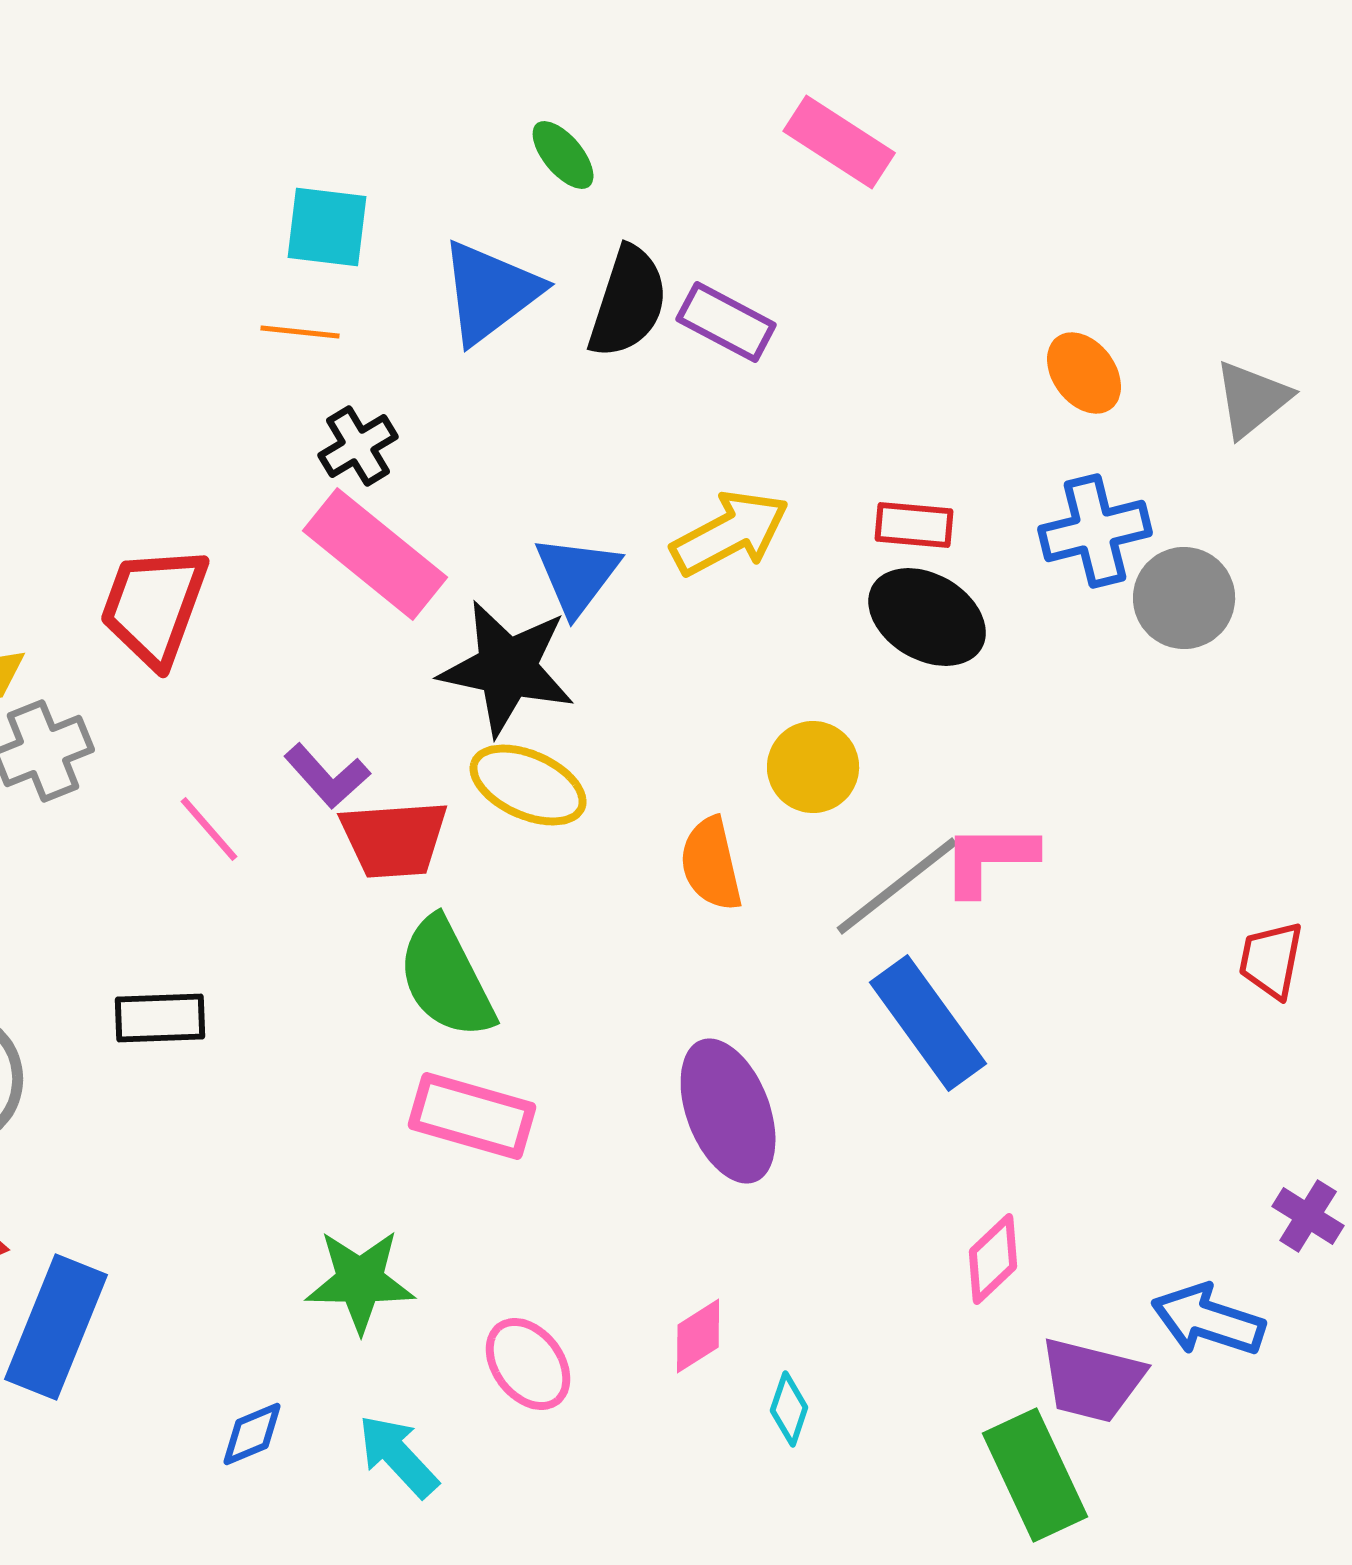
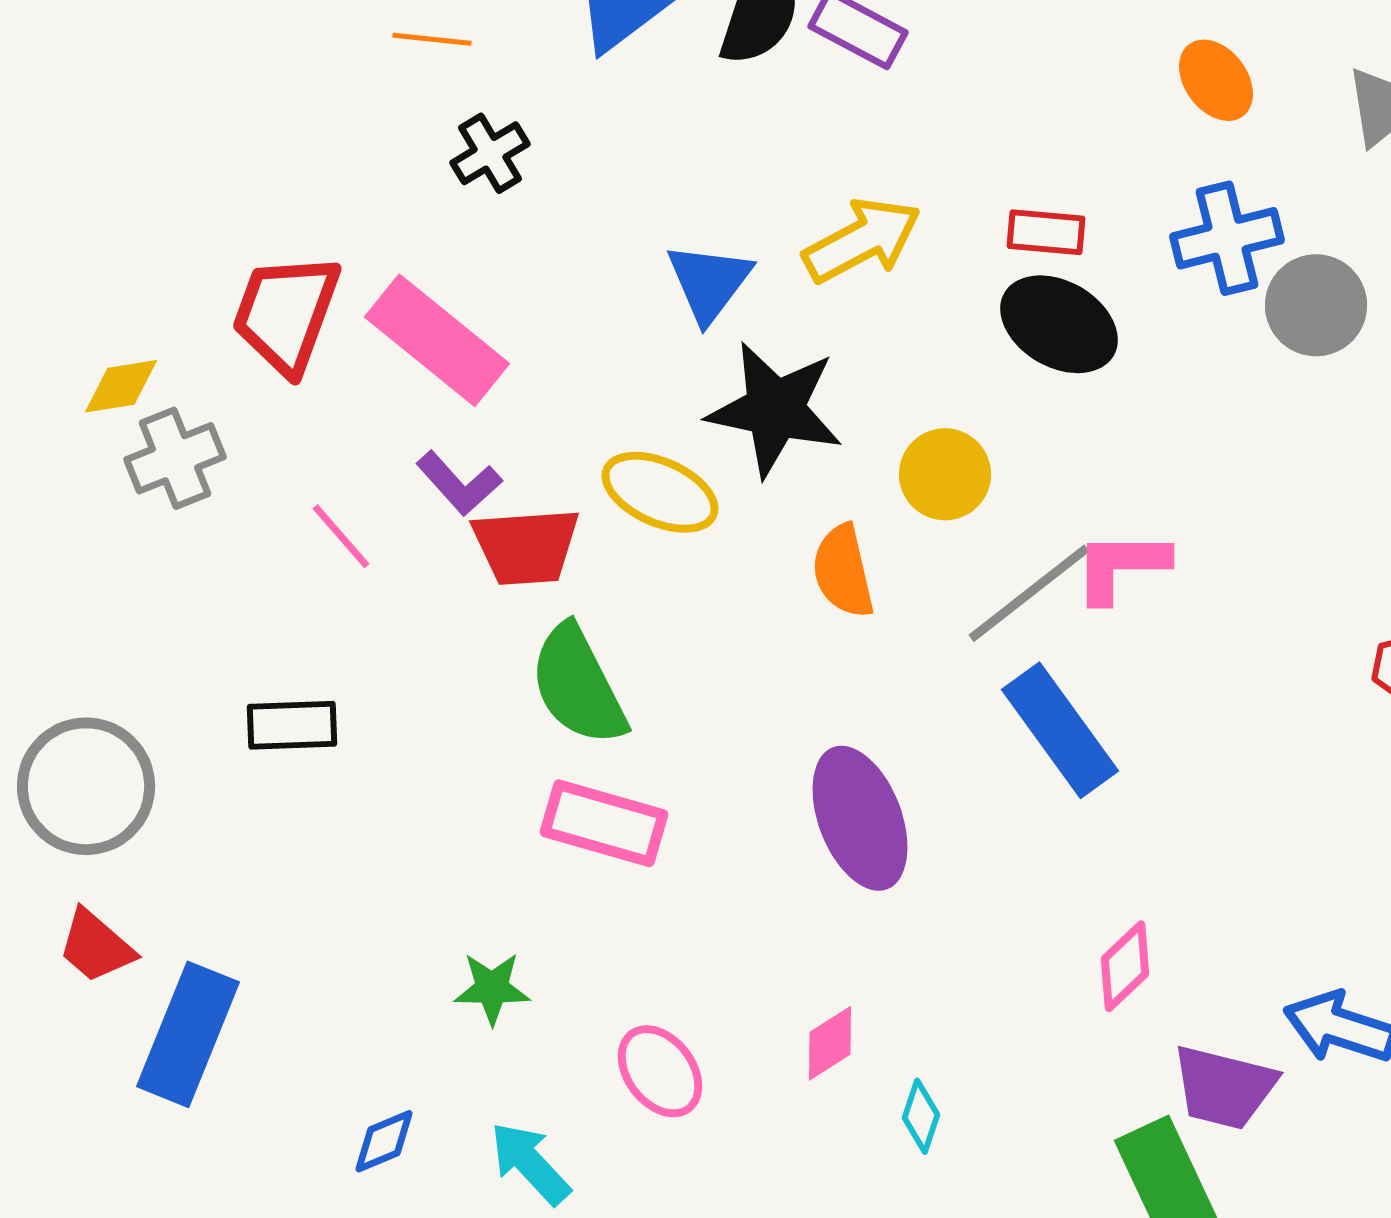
pink rectangle: (375, 554) -> (437, 340), moved
black star: (507, 668) -> (775, 409), moved
green star: (360, 1281) -> (492, 988), size x0.7

